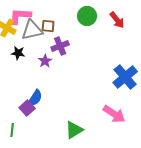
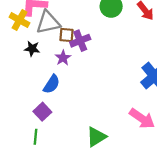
brown square: (48, 26) -> (66, 35), moved
blue semicircle: (35, 98) -> (52, 84), moved
green line: (12, 130) -> (35, 137), moved

